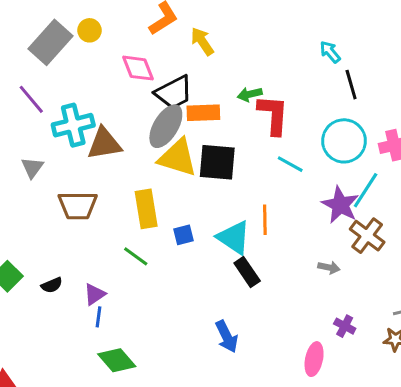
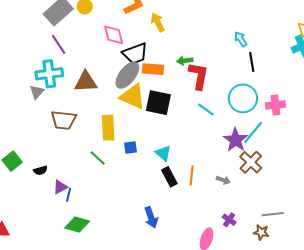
purple line: (31, 99) -> (59, 44), moved
cyan cross: (73, 125) -> (49, 74), moved
orange line: (265, 220) -> (192, 176), moved
cyan triangle: (234, 238) -> (163, 153), size x0.7
purple triangle: (95, 294) -> (60, 187), moved
green diamond: (117, 360) -> (77, 225), turned -40

